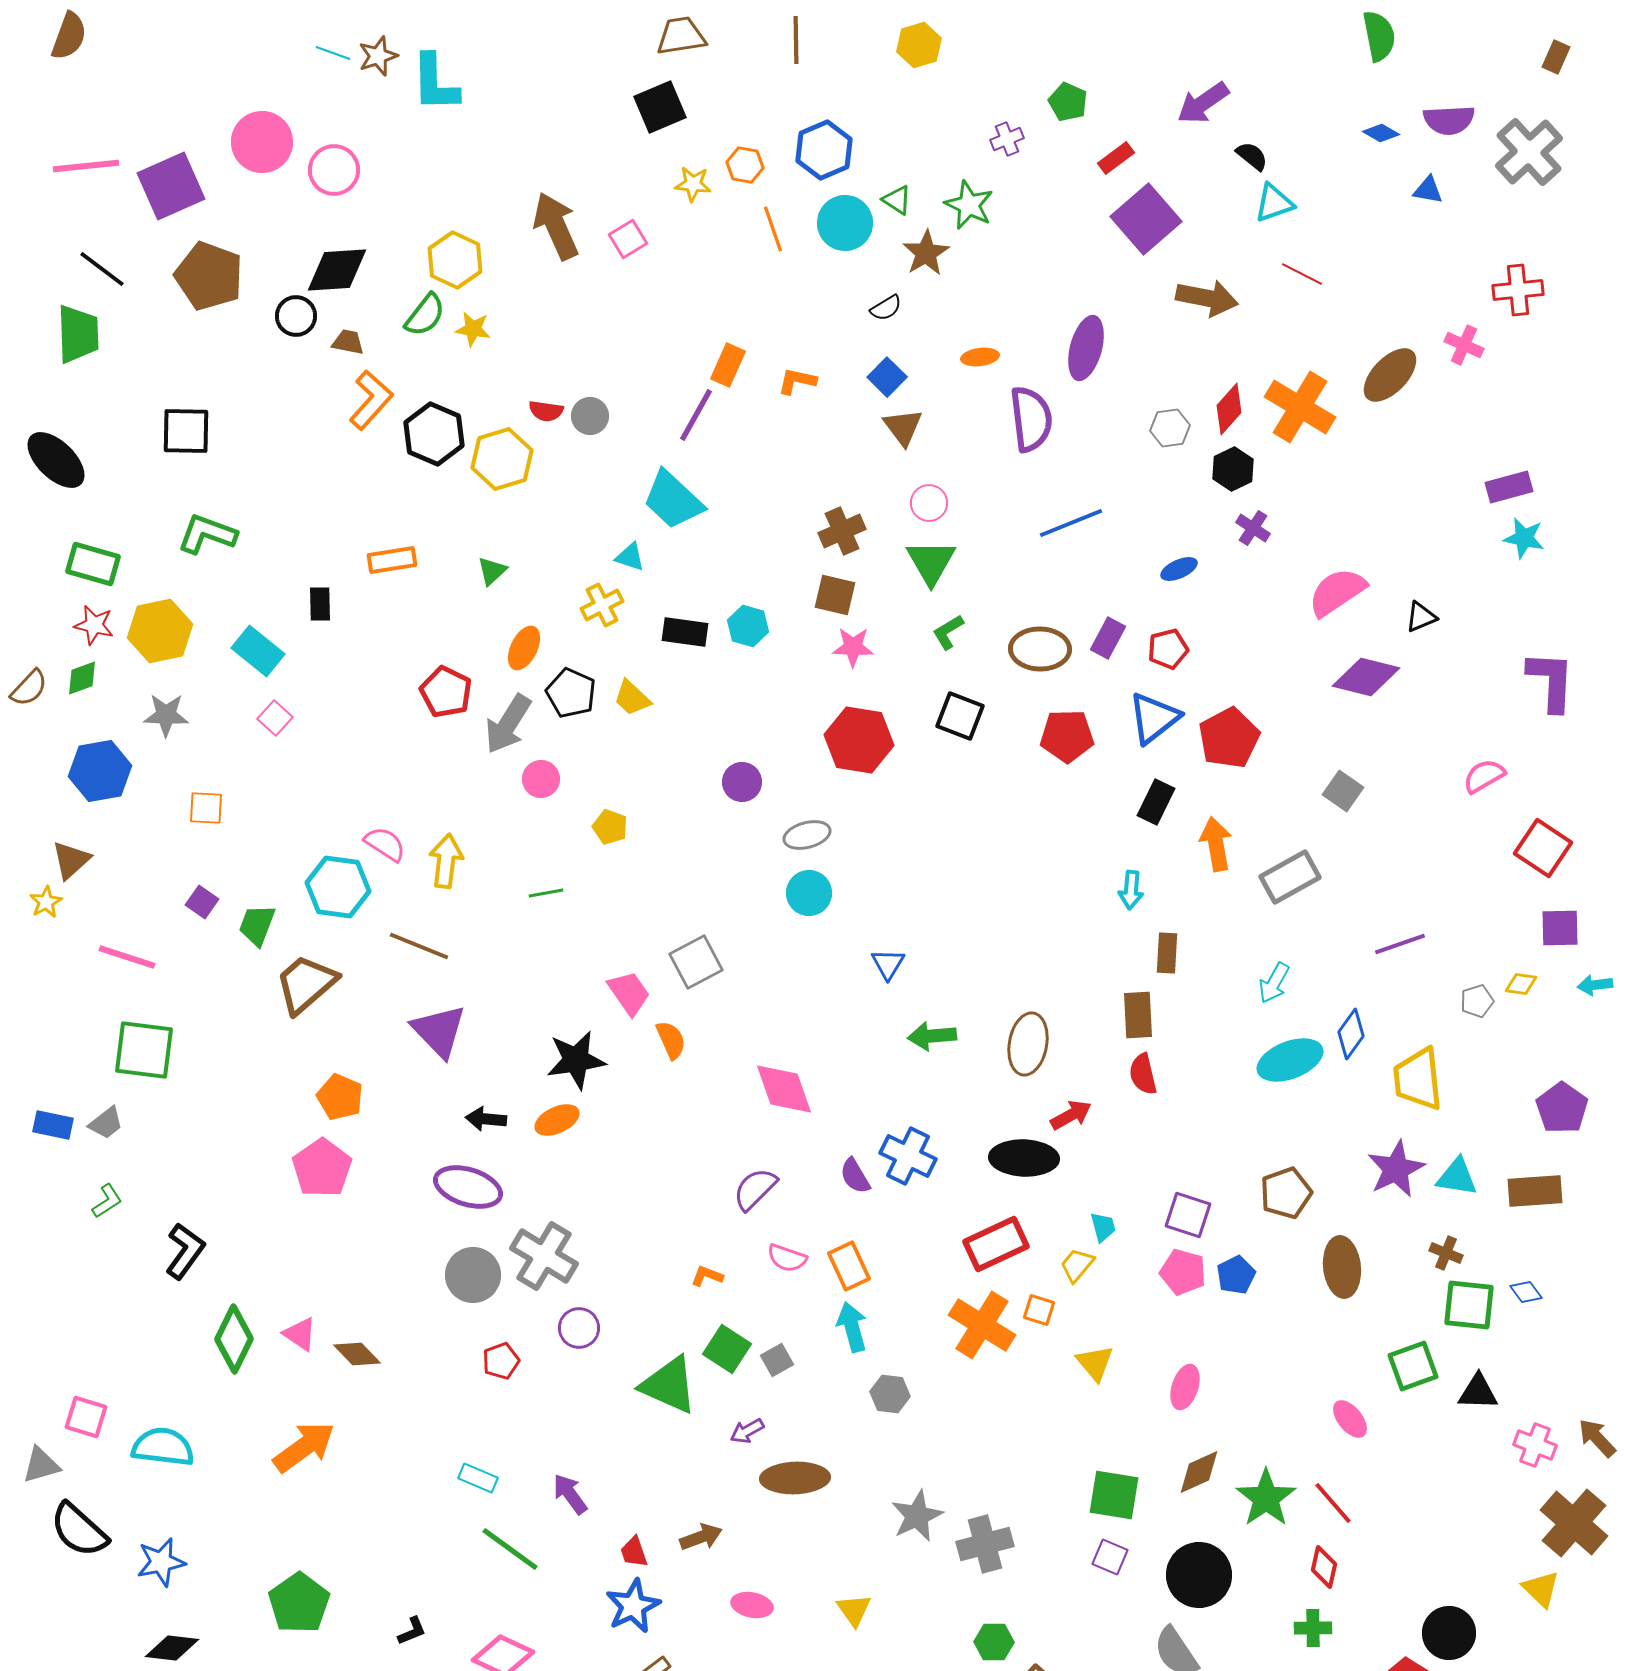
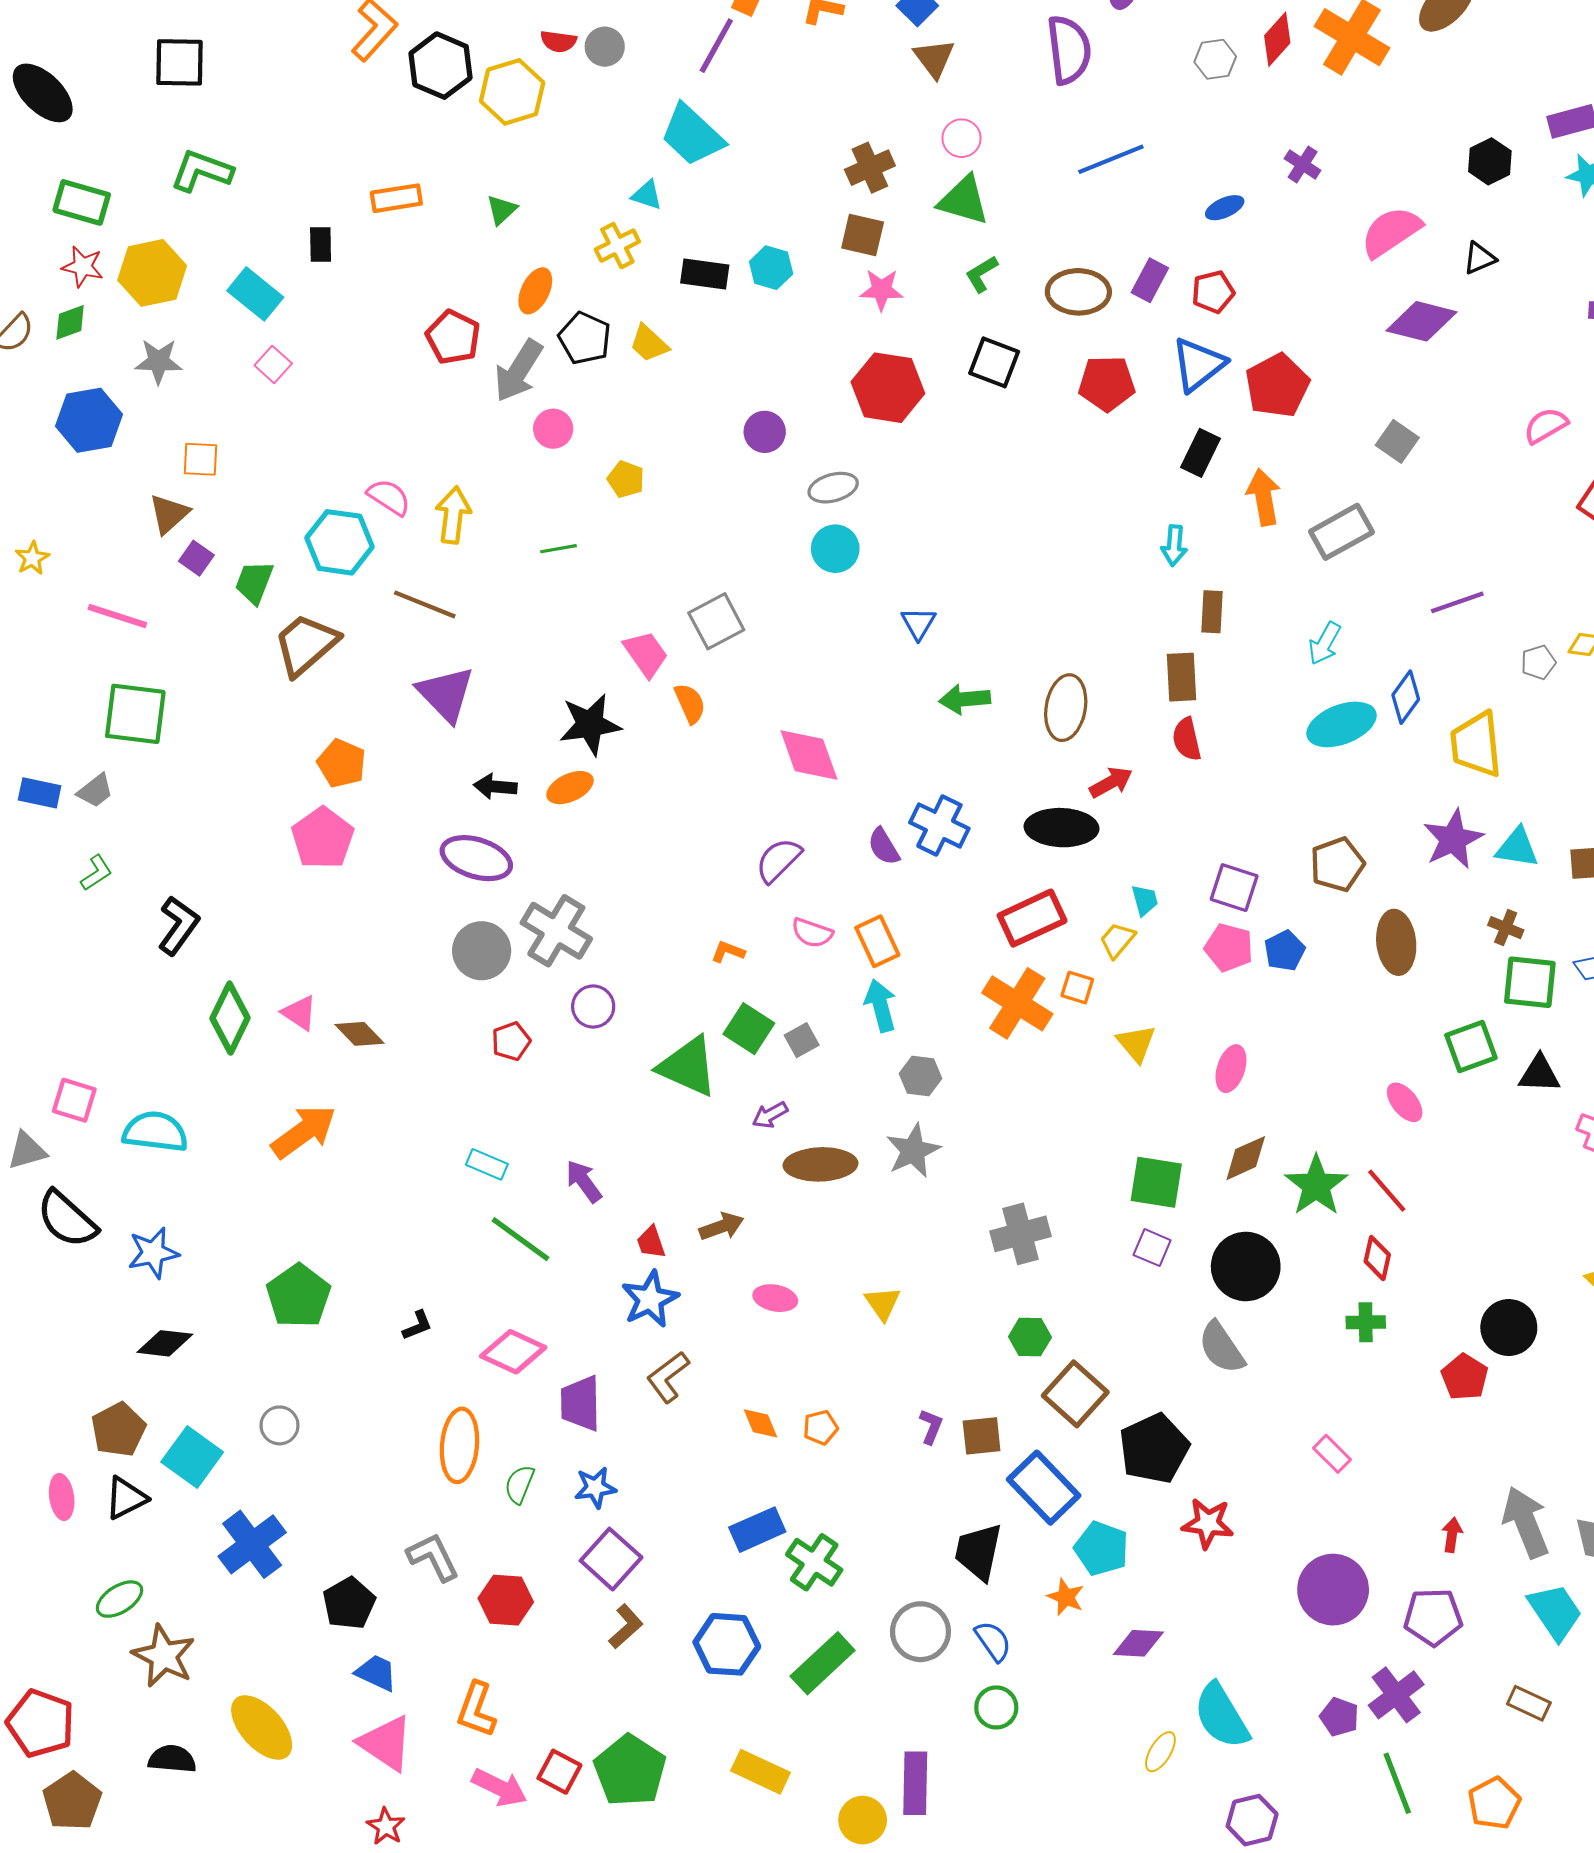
black hexagon: (1233, 469) -> (1490, 161), moved
green triangle: (931, 562) -> (964, 200), turned -44
brown triangle: (71, 860) -> (169, 514), moved
gray star: (917, 1516) -> (913, 1151), moved

